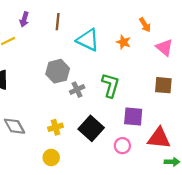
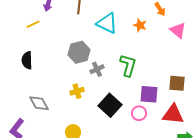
brown square: (163, 85) -> (177, 83), moved
yellow cross: (55, 127) -> (77, 91), moved
pink circle: (122, 146) -> (139, 113), moved

